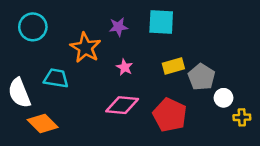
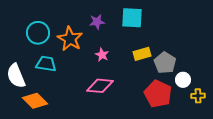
cyan circle: (33, 27) -> (38, 33), moved
red pentagon: (170, 115) -> (158, 94), moved

